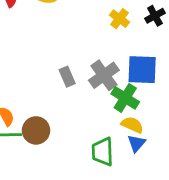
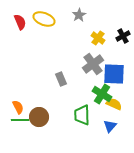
gray cross: (104, 75) -> (93, 64), moved
yellow semicircle: (132, 125) -> (114, 104), moved
green trapezoid: (103, 152) -> (82, 115), moved

